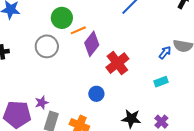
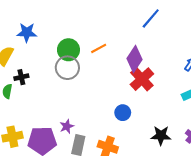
green circle: (62, 18) -> (68, 50), moved
purple diamond: (92, 44) -> (134, 59), moved

